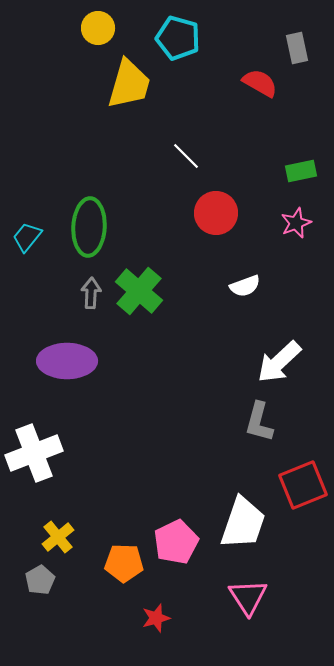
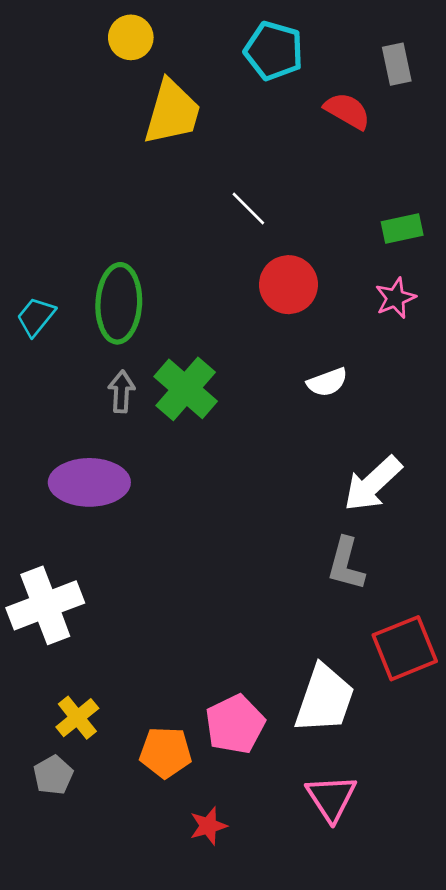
cyan pentagon: (178, 38) -> (274, 51), moved

